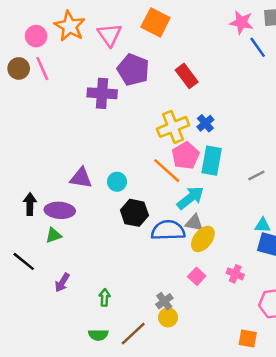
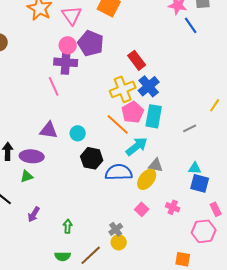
pink circle: (36, 36) -> (68, 45), moved
pink line: (42, 68) -> (54, 86), moved
red rectangle: (187, 76) -> (137, 60), moved
blue cross: (205, 123) -> (149, 86), size x1.5
gray triangle: (194, 223) -> (156, 165), moved

